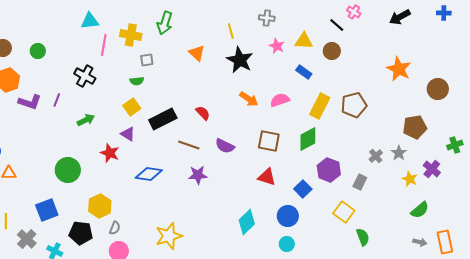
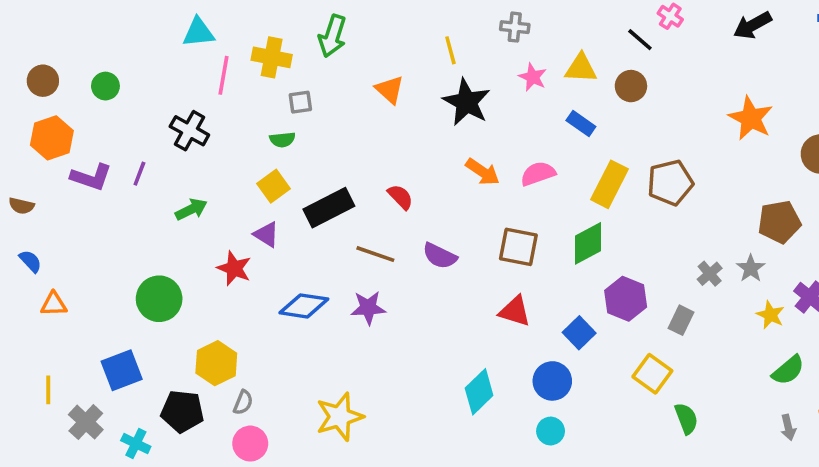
purple star: (198, 175) -> (368, 308), moved
gray arrow: (420, 242) -> (788, 427), turned 64

